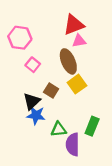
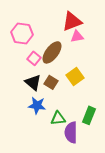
brown ellipse: (68, 61) -> (52, 52), moved, turned 60
black triangle: (32, 101) -> (33, 82), moved, turned -36

